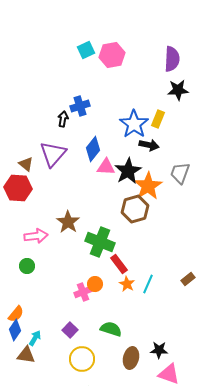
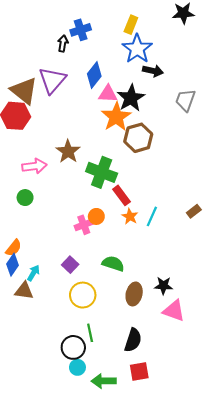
yellow rectangle: (158, 119) -> (131, 25), moved
brown triangle: (26, 164) -> (24, 91), size x1.8
orange star: (148, 186) -> (116, 117), moved

